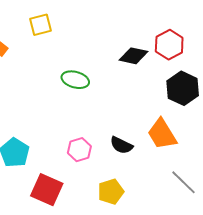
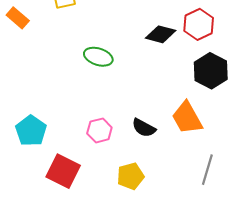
gray line: (184, 182) -> (207, 170), turned 60

